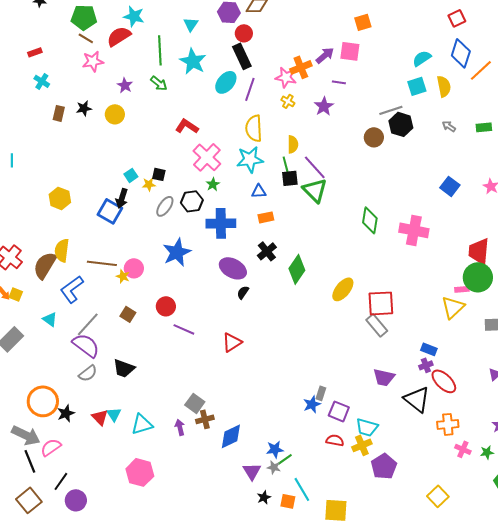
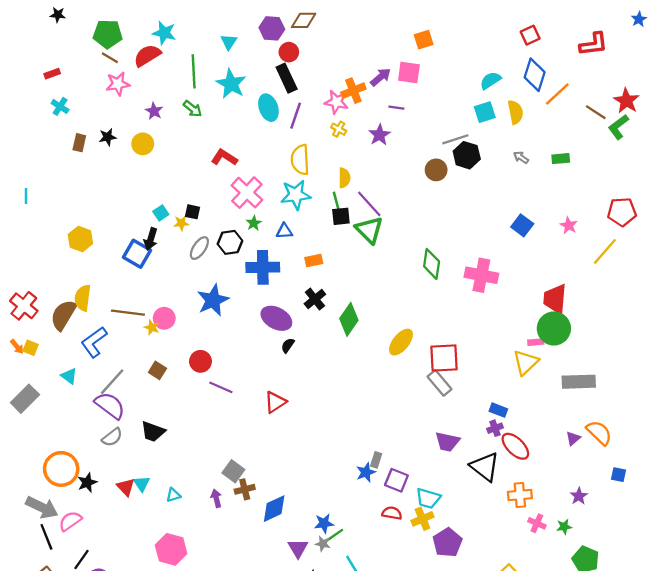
cyan ellipse: (226, 82) -> (268, 108), turned -60
blue triangle: (259, 191) -> (284, 231), moved
cyan triangle: (142, 424) -> (173, 495), size x0.6

